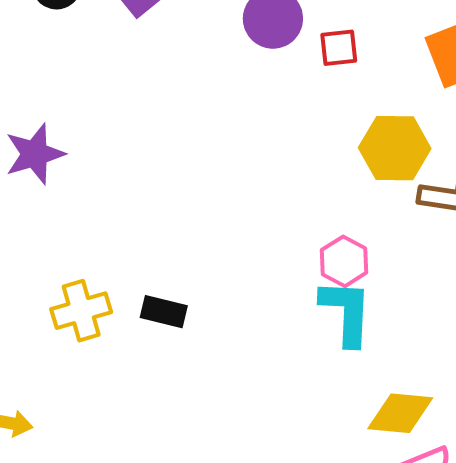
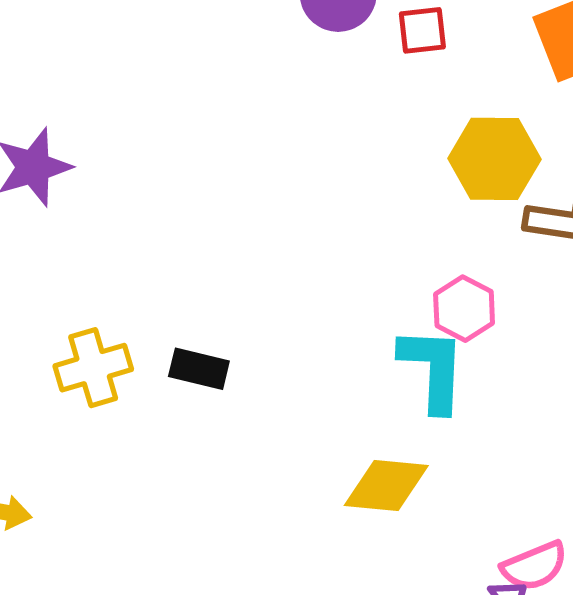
pink hexagon: (344, 261) -> (464, 309), moved
yellow diamond: (400, 413) -> (386, 486), moved

